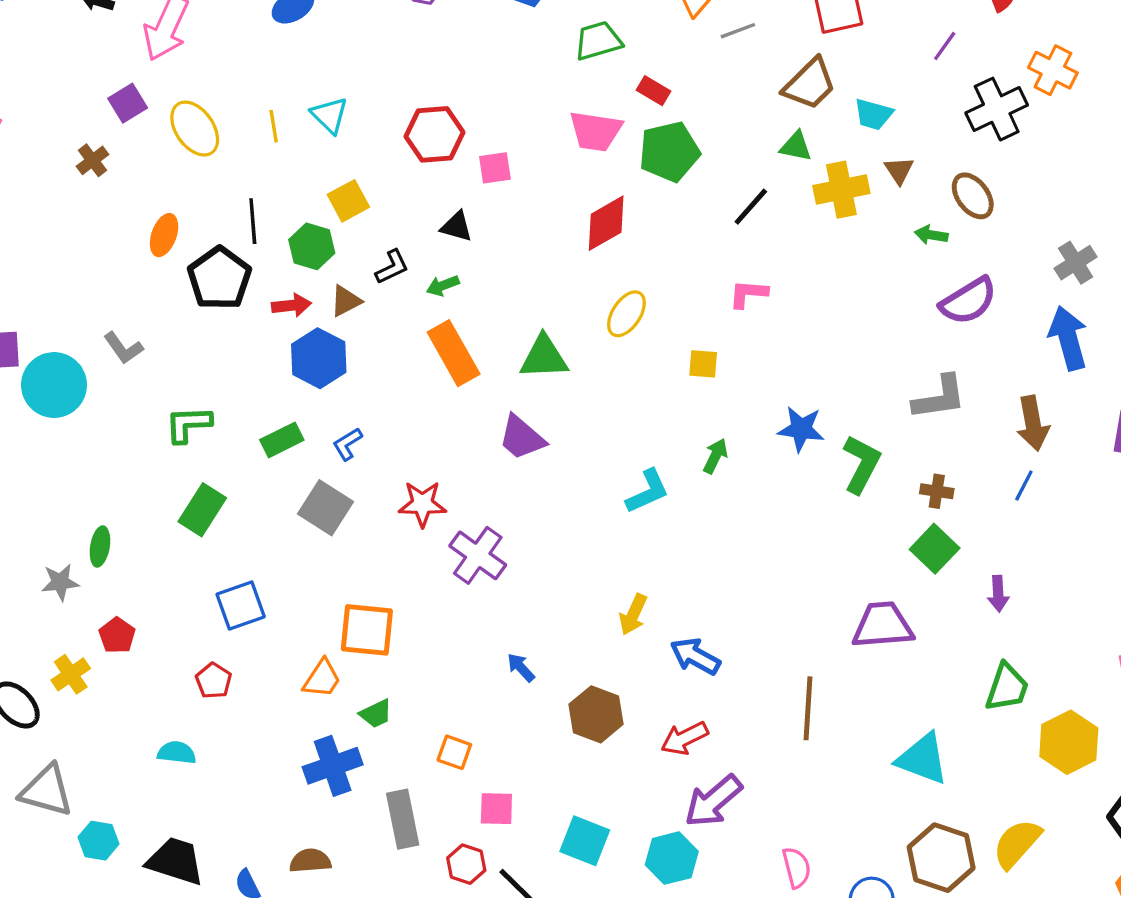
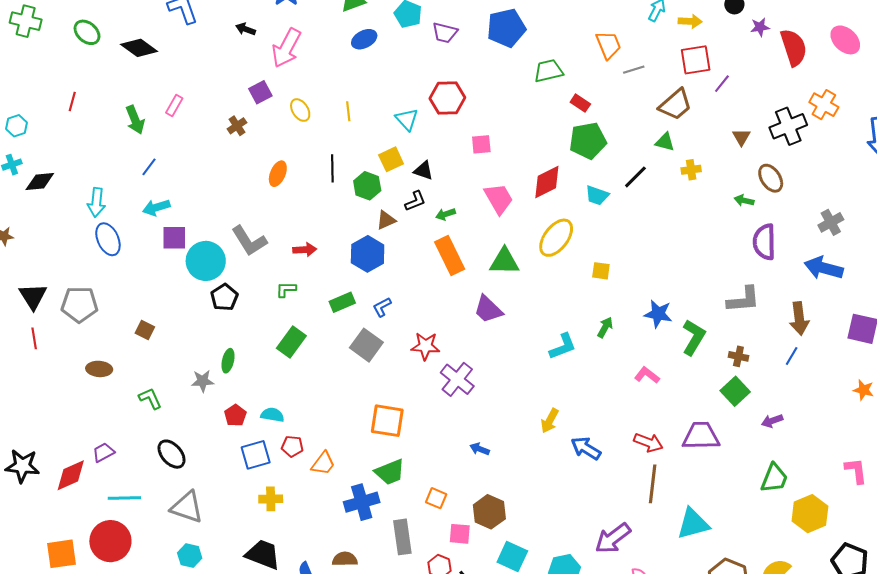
purple line: (945, 46) -> (722, 84), moved
cyan trapezoid: (873, 114) -> (597, 195), moved
cyan triangle: (330, 115) -> (407, 119), moved
yellow ellipse: (195, 129) -> (300, 110), size x0.7
pink trapezoid: (596, 131) -> (499, 199), moved, turned -132
red hexagon: (434, 134) -> (447, 98), moved
brown triangle: (899, 170) -> (741, 137), moved
yellow cross: (841, 190) -> (691, 170), size x0.6
black triangle: (457, 227) -> (423, 171), moved
black pentagon: (219, 278) -> (224, 297), moved, size x0.7
pink L-shape: (748, 294) -> (647, 375), moved, turned 30
purple semicircle: (968, 301) -> (764, 242), turned 117
red arrow: (291, 305) -> (305, 250), moved
yellow ellipse: (626, 314) -> (556, 238), size x1.4
blue arrow: (1068, 338) -> (824, 268), turned -63
gray L-shape: (123, 348) -> (249, 241), size x1.5
green L-shape: (188, 424) -> (286, 289), size x0.7
purple arrow: (998, 594) -> (772, 421), turned 70
blue square: (241, 605) -> (256, 455), moved
blue arrow: (521, 668) -> (480, 449), turned -30
yellow cross: (71, 674) -> (271, 499), moved, turned 30
orange trapezoid: (322, 679) -> (323, 463), moved
red pentagon: (214, 681) -> (292, 446), turned -30
green trapezoid: (376, 714) -> (390, 472), size x1.5
brown hexagon: (596, 714) -> (489, 512), moved
red arrow: (684, 738) -> (648, 442), moved, turned -136
cyan semicircle: (177, 753) -> (272, 415), moved
cyan triangle: (922, 759) -> (693, 524), moved, turned -39
purple arrow: (713, 801) -> (613, 538), moved
cyan hexagon: (99, 841) -> (190, 556), moved

